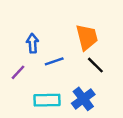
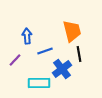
black line: (95, 65) -> (79, 54), turned 35
blue cross: (83, 99) -> (62, 69), moved

